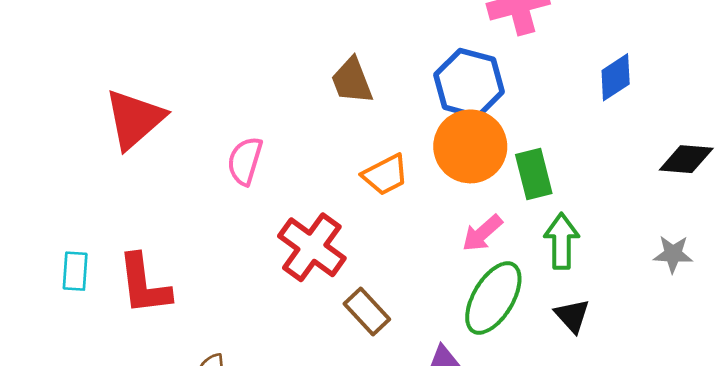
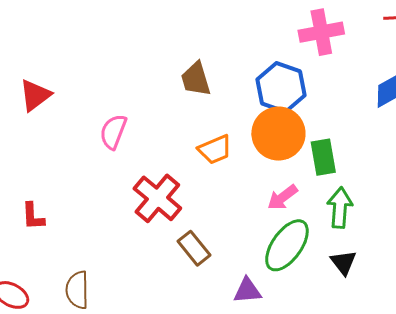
red triangle: (135, 119) -> (35, 95), size x0.7
red L-shape: (144, 284) -> (33, 216), size x0.6

